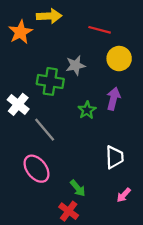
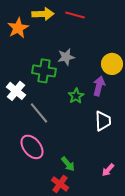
red line: (100, 30) -> (75, 15), moved
yellow circle: (119, 59) -> (112, 64), moved
white trapezoid: (115, 157) -> (103, 121), moved

